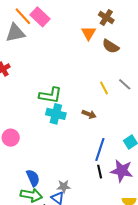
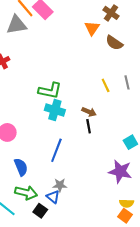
gray line: (125, 84) -> (127, 82), turned 32
blue line: (100, 149) -> (56, 150), moved
black line: (100, 172) -> (89, 126), moved
blue semicircle: (33, 178) -> (21, 167), moved

